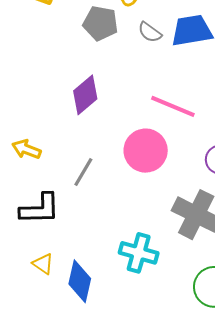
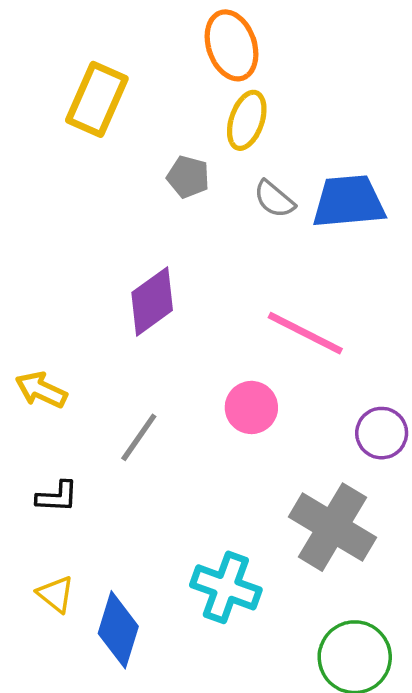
gray pentagon: (100, 23) -> (188, 177), size x0.7
pink circle: (146, 151) -> (251, 407), size x0.7
black L-shape: (40, 209) -> (57, 497), size x0.6

